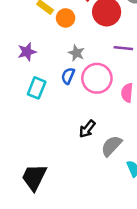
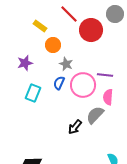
orange circle: (66, 18) -> (53, 45), moved
purple line: (123, 48) -> (105, 75), moved
gray semicircle: (111, 146) -> (95, 115), moved

